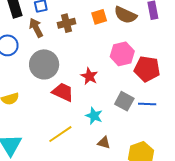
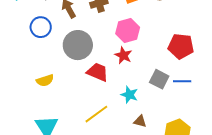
pink hexagon: (122, 54) -> (128, 31), moved

